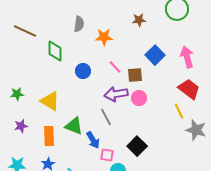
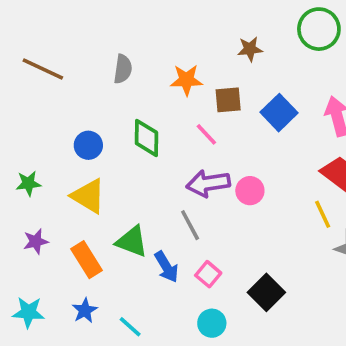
gray semicircle: (79, 24) -> (123, 69), moved
green diamond: (55, 51) -> (146, 138), moved
blue circle: (83, 71) -> (88, 145), moved
brown square: (135, 75) -> (228, 100), moved
orange rectangle: (49, 136) -> (87, 260), turned -30
black square: (137, 146) -> (266, 292), moved
pink square: (107, 155) -> (208, 274), moved, turned 32

